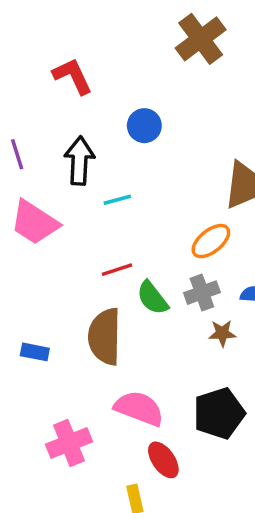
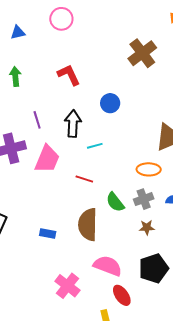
pink trapezoid: (34, 223) -> (47, 159), turned -100
orange ellipse: (211, 241) -> (149, 169), turned 40
red line: (117, 270) -> (84, 179), moved, turned 36
brown star: (222, 333) -> (147, 228), moved
pink cross: (69, 443) -> (67, 286), turned -30

